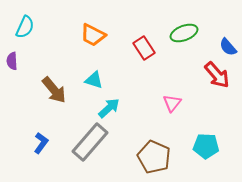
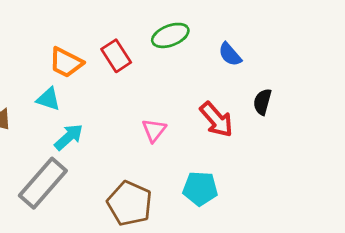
orange trapezoid: (93, 35) -> (66, 63), moved
red arrow: (217, 75) -> (216, 119), moved

